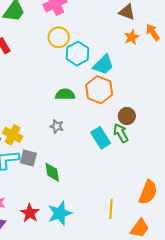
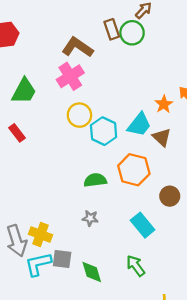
brown triangle: (127, 12) -> (162, 137), moved, turned 30
cyan trapezoid: (103, 65) -> (139, 125), moved
green arrow: (121, 133) -> (136, 266), moved

